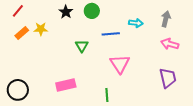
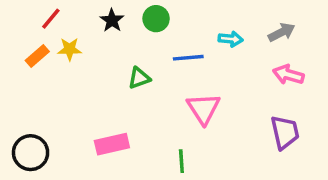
red line: (18, 11) -> (51, 19), moved
gray arrow: (166, 19) -> (282, 32), turned 49
green triangle: (82, 46) -> (139, 78), turned 40

